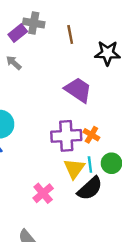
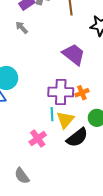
orange cross: (91, 135) -> (82, 93), turned 32
cyan line: (90, 165) -> (52, 114), moved

